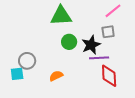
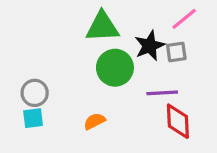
green circle: (69, 42) -> (115, 68), size x1.5
black star: (91, 45) -> (150, 46), moved
gray circle: (27, 61) -> (35, 93), moved

